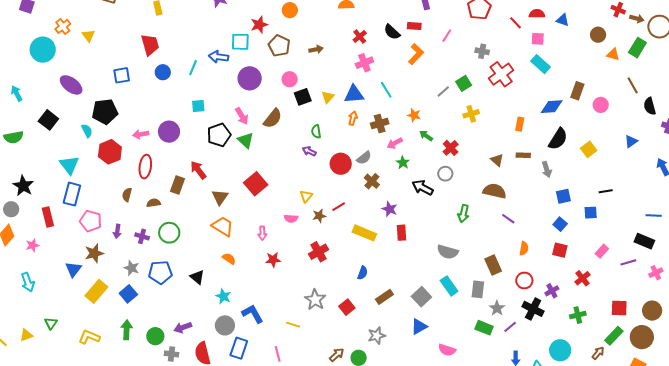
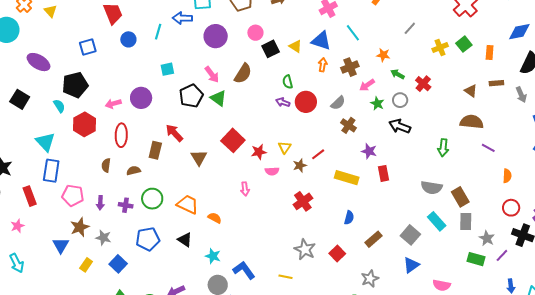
green square: (464, 83) -> (464, 44), moved
blue triangle: (354, 94) -> (321, 41), turned 30
yellow triangle: (328, 97) -> (295, 46), turned -32
red circle: (341, 164) -> (306, 102), moved
gray circle: (445, 174) -> (400, 100), moved
orange trapezoid: (223, 226) -> (188, 204), moved
red star: (273, 260) -> (259, 152), moved
brown rectangle: (493, 265) -> (460, 197), moved
gray star: (132, 268) -> (103, 238), moved
yellow rectangle: (96, 291) -> (86, 265), size x0.6

